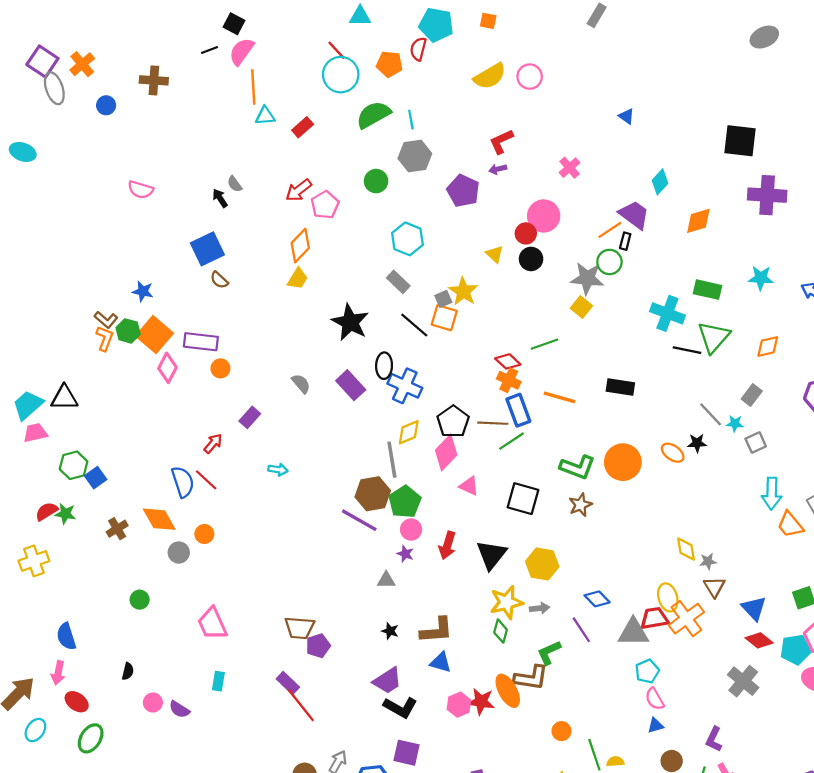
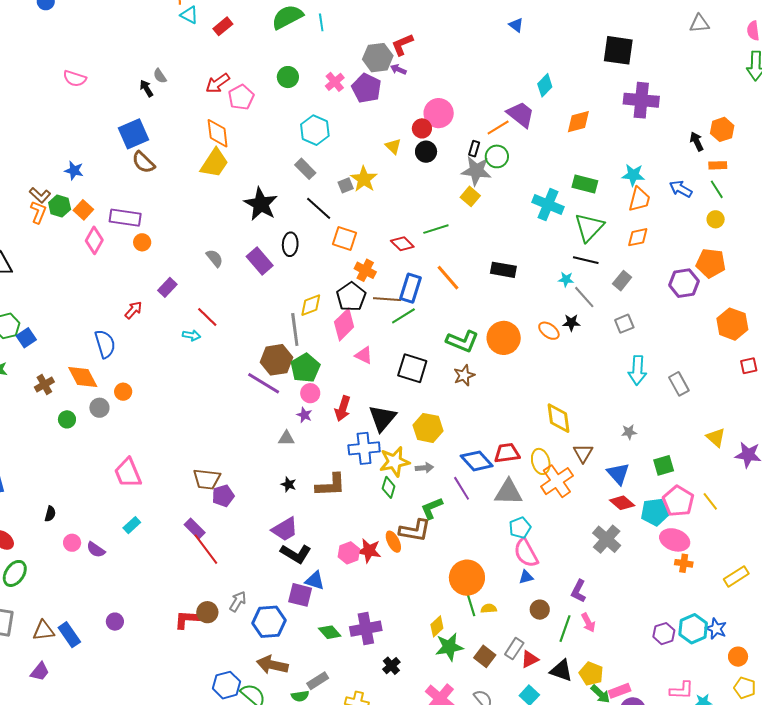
cyan triangle: (265, 116) -> (189, 15), turned 30
gray hexagon: (415, 156) -> (378, 58), moved
pink cross: (570, 168) -> (335, 82), moved
purple arrow: (498, 169) -> (398, 69), turned 35
black rectangle: (625, 241) -> (474, 149), moved
orange diamond: (300, 245) -> (218, 133), turned -52
yellow trapezoid: (298, 279) -> (214, 163), size x1.5
brown semicircle: (219, 280) -> (143, 162), size x1.4
orange square: (444, 318) -> (344, 238), moved
orange square: (155, 335) -> (83, 210), size x0.6
black line: (687, 350) -> (586, 260), moved
orange cross: (509, 380) -> (365, 270), moved
blue cross: (405, 386) -> (364, 448), moved, turned -32
orange line: (559, 397) -> (448, 278), turned 32
blue rectangle: (518, 410) -> (411, 288), turned 36
cyan star: (735, 424) -> (566, 279), moved
red line: (206, 480) -> (207, 317), moved
orange trapezoid: (790, 525) -> (639, 199), moved, turned -128
yellow diamond: (686, 549) -> (558, 418), size x1.4
gray star: (708, 561) -> (629, 432), moved
blue diamond: (597, 599) -> (477, 461), size x1.4
green circle: (140, 600) -> (67, 419), moved
red trapezoid: (654, 618) -> (507, 453), moved
blue triangle: (441, 662) -> (315, 581), moved
cyan rectangle: (218, 681) -> (132, 525), turned 36
orange ellipse: (508, 691) -> (393, 542), size x0.7
pink semicircle: (655, 699) -> (526, 553), size x1.4
orange circle: (561, 731) -> (467, 578), moved, size x2.0

